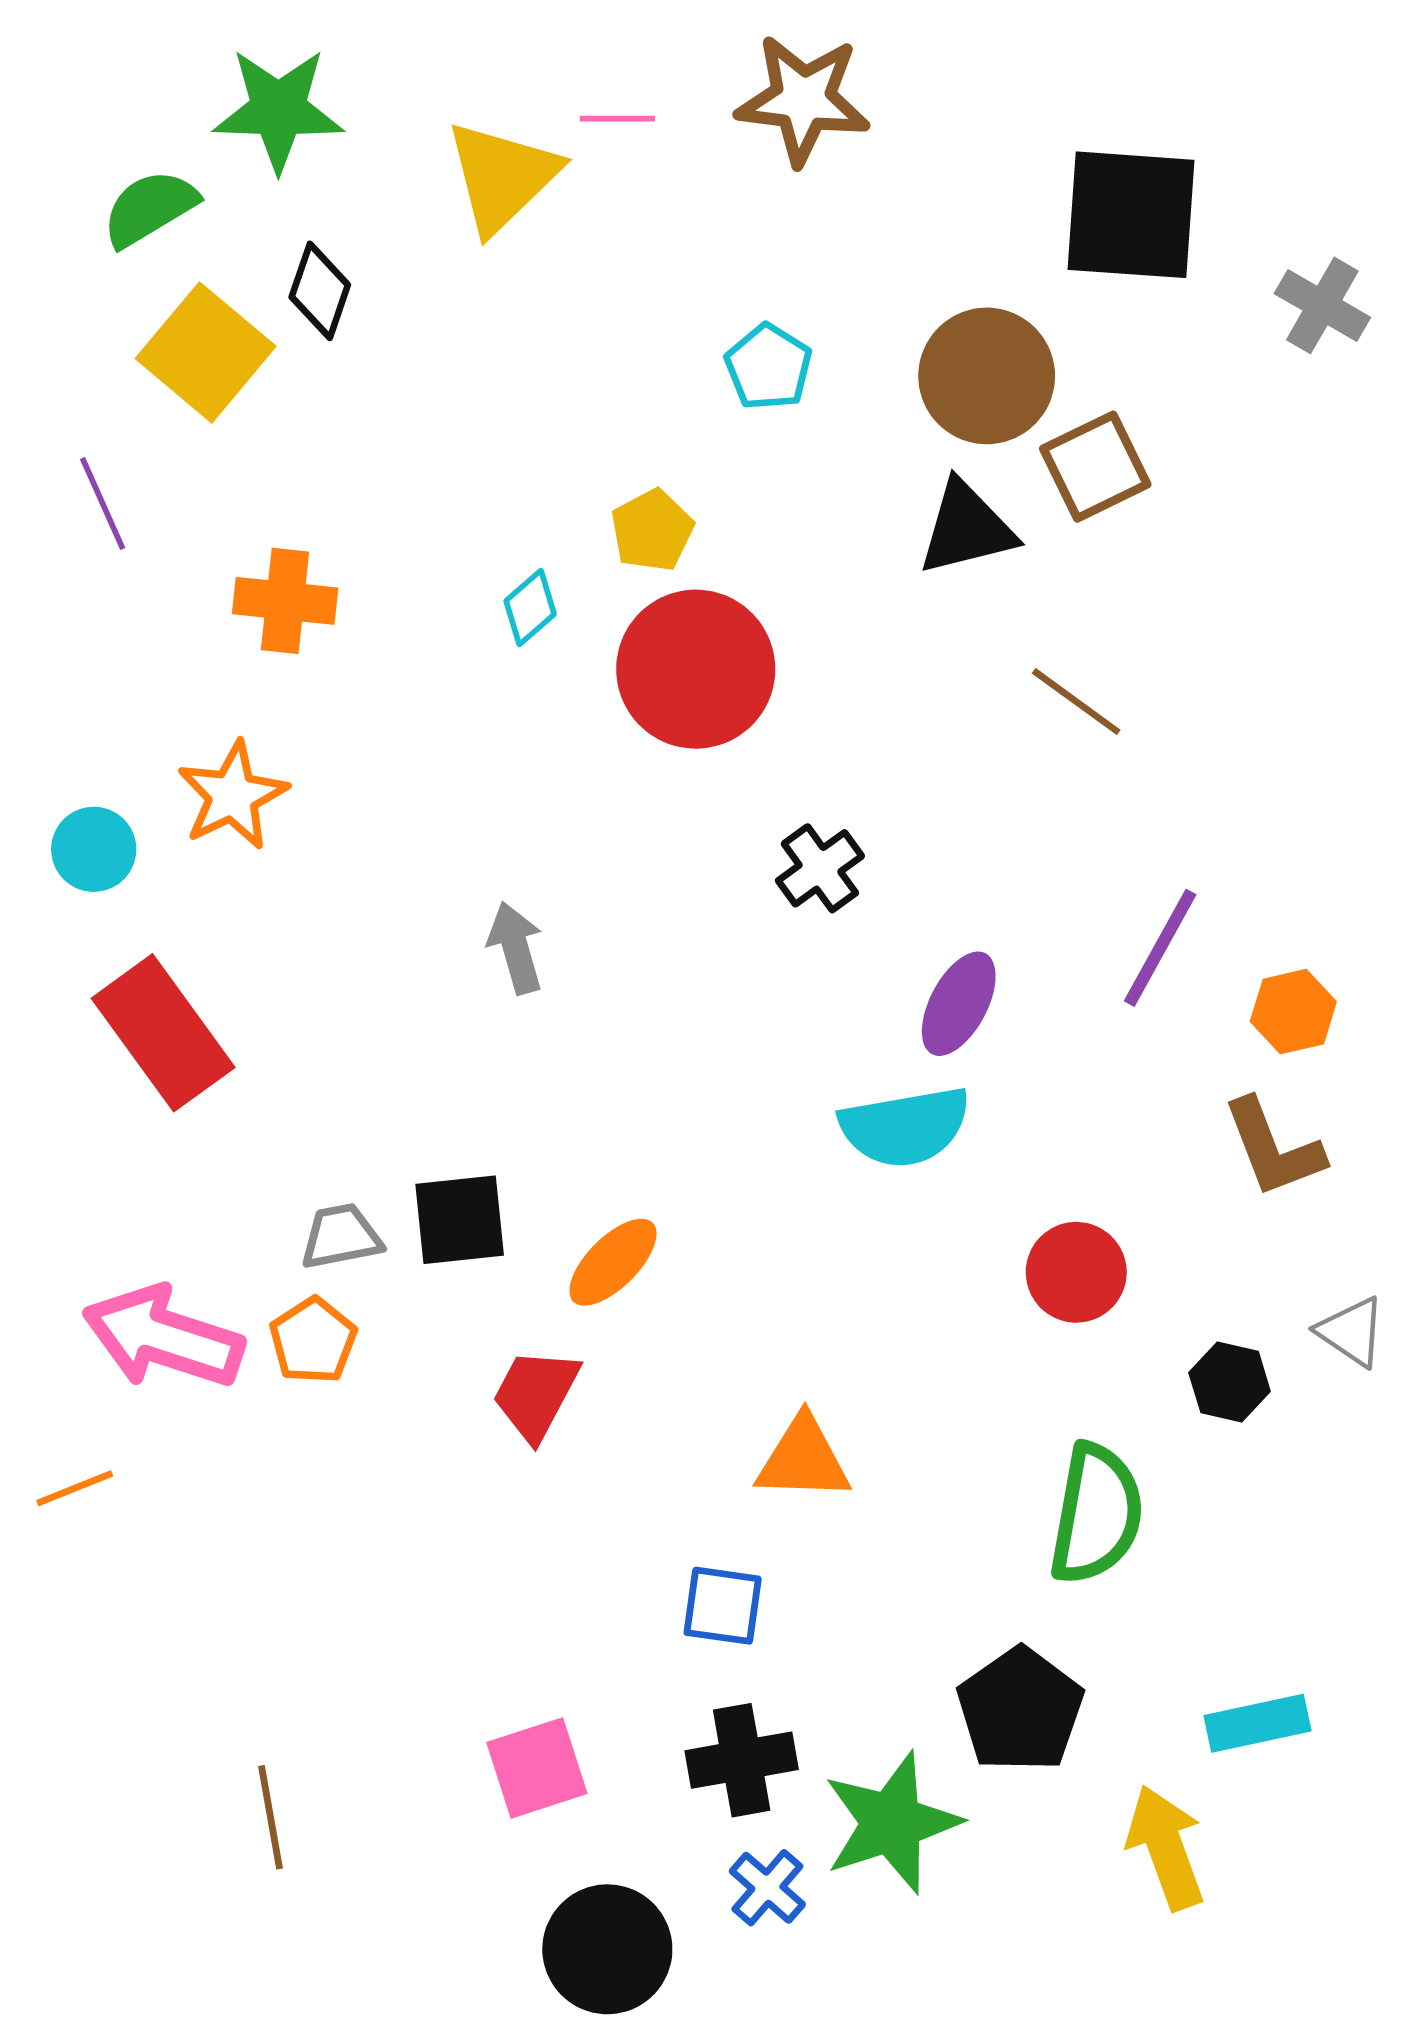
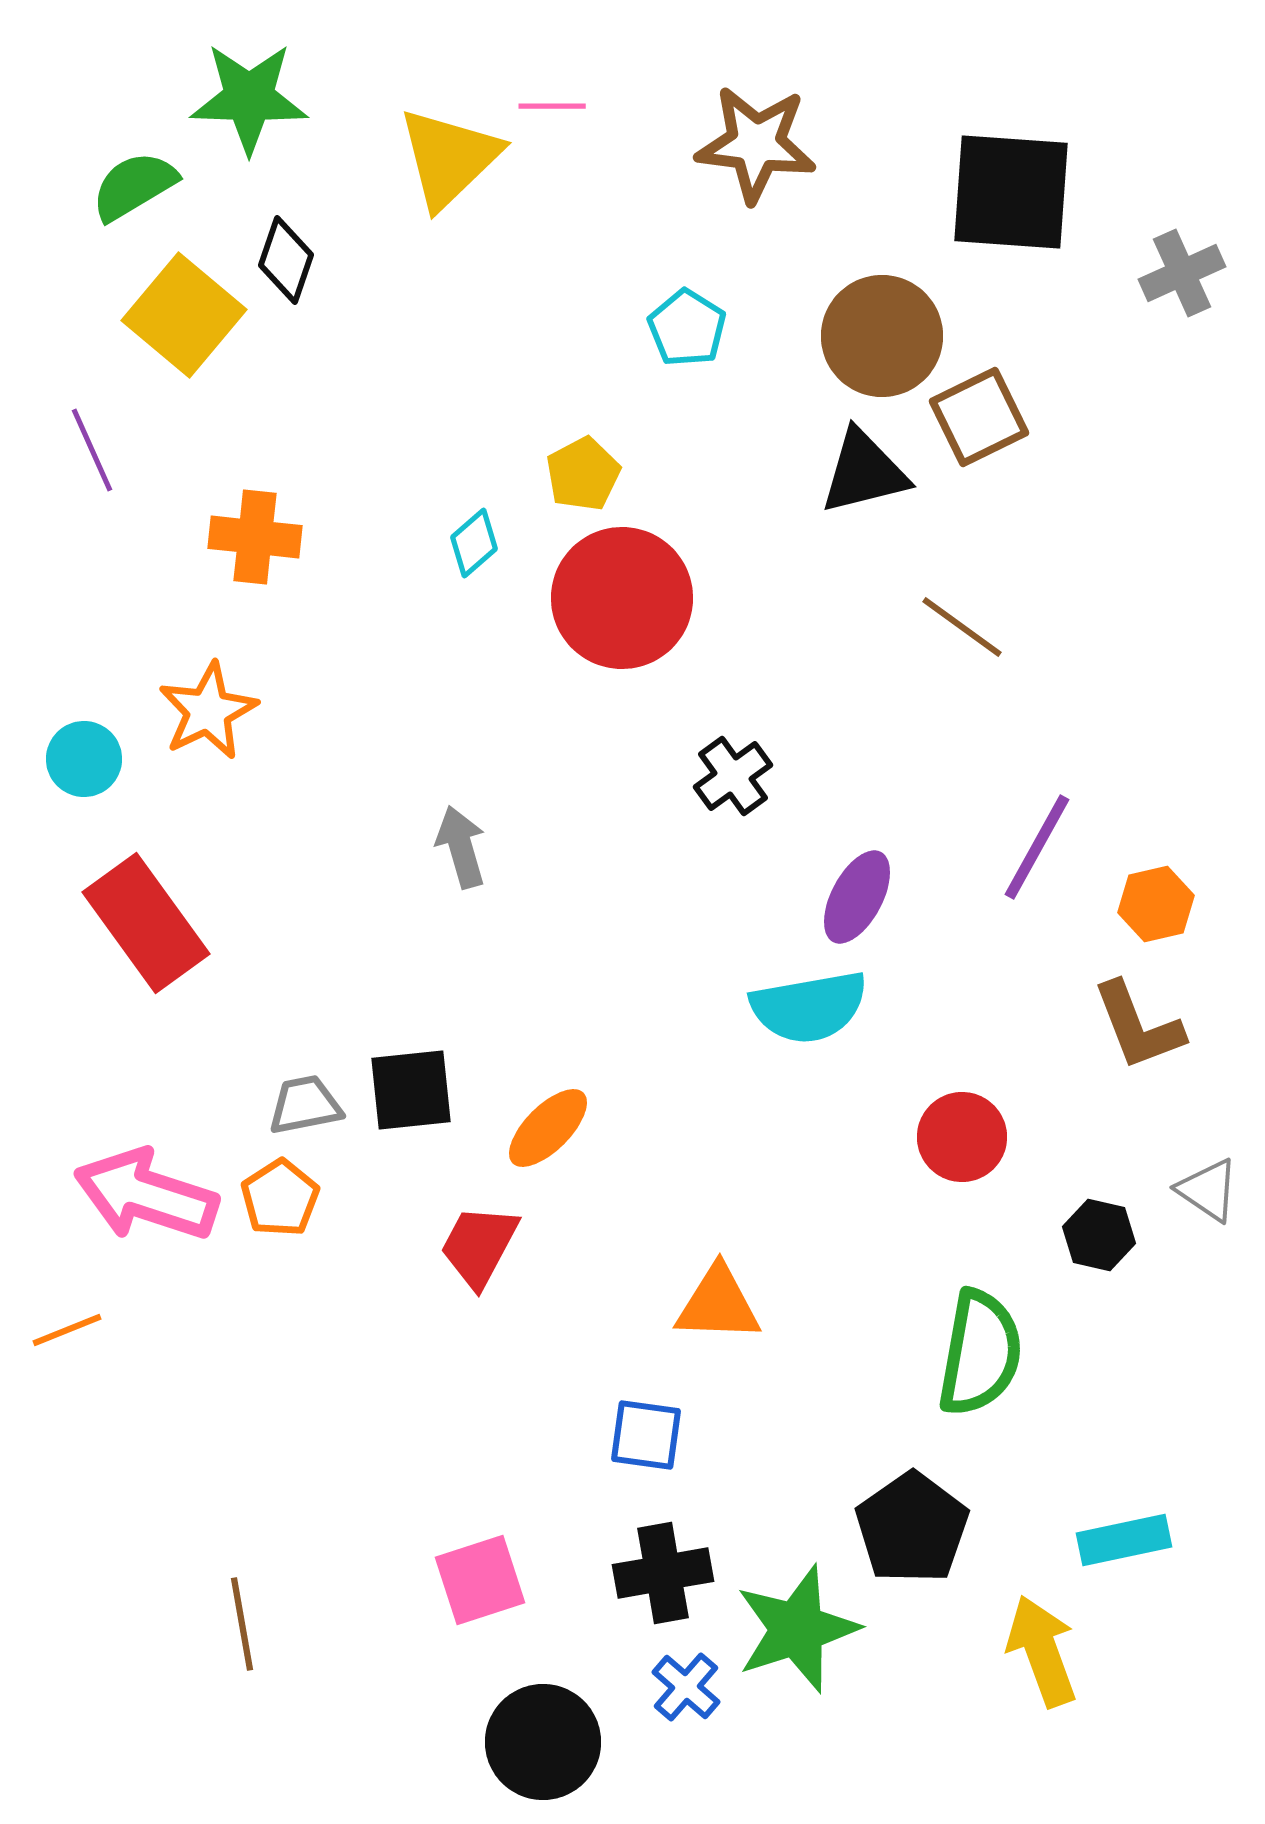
brown star: (803, 100) -> (756, 144), moved
gray cross: (1322, 305) -> (1182, 273), turned 36

